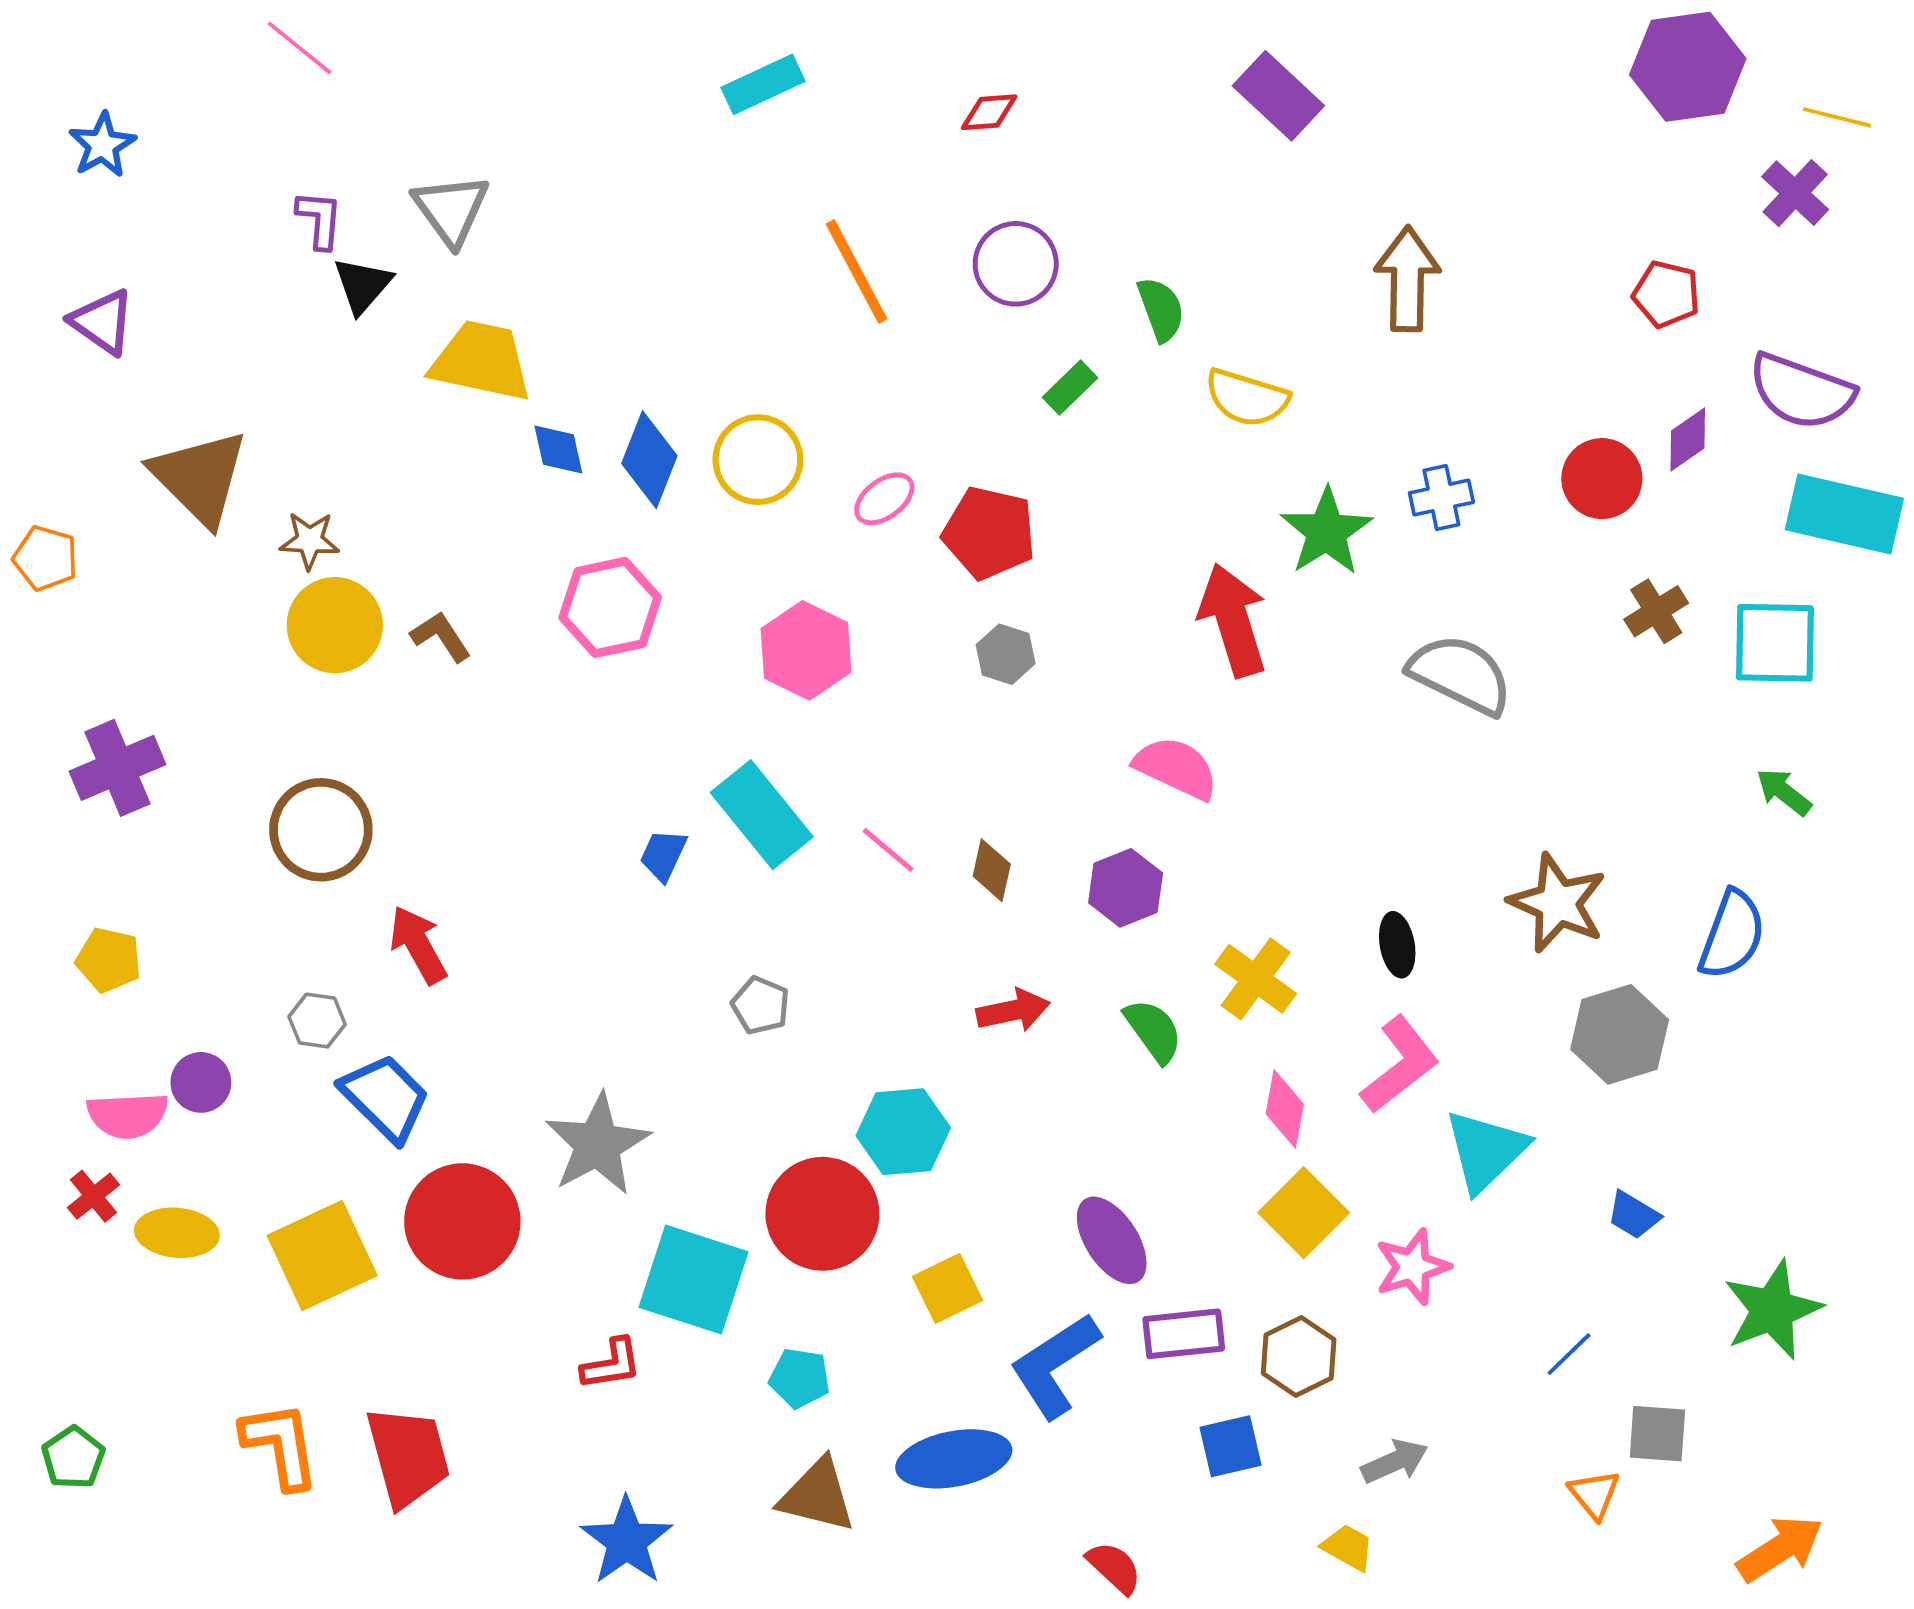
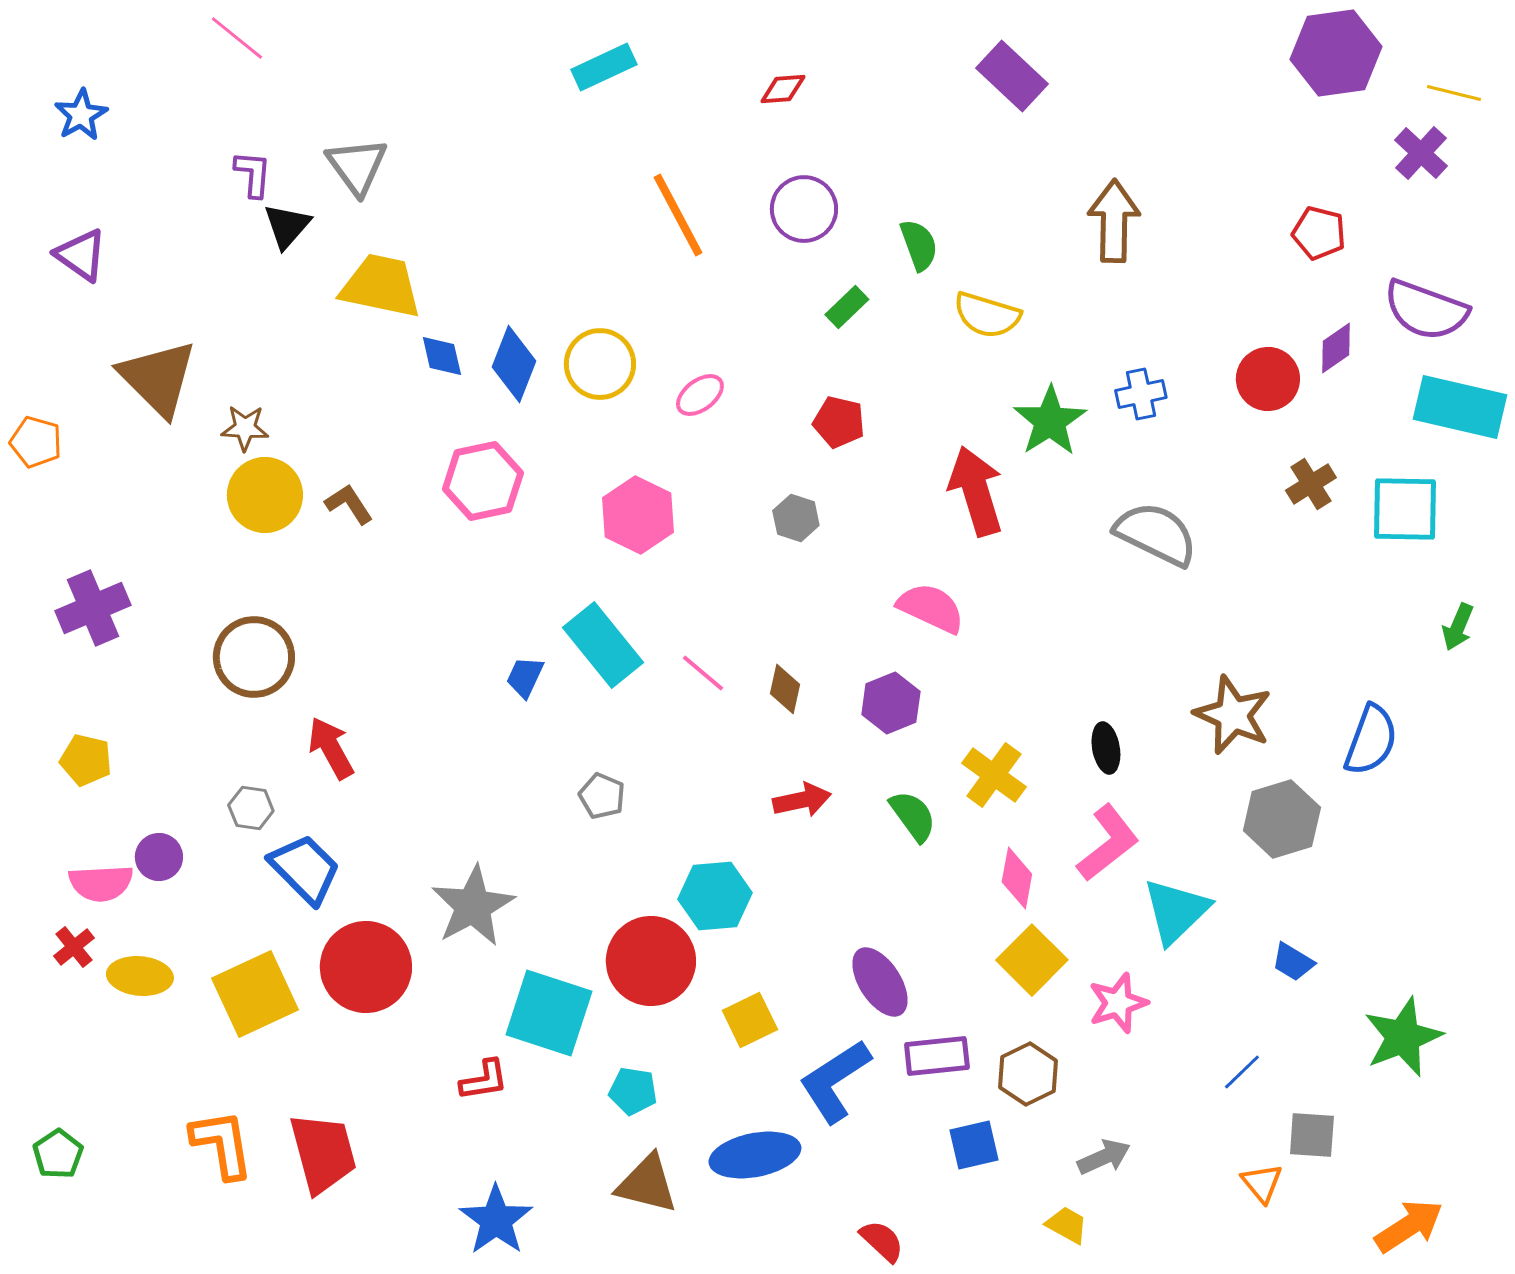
red pentagon: (989, 533) -> (839, 422), moved, size x0.7
green arrow: (1784, 792) -> (1458, 627), moved, turned -105

